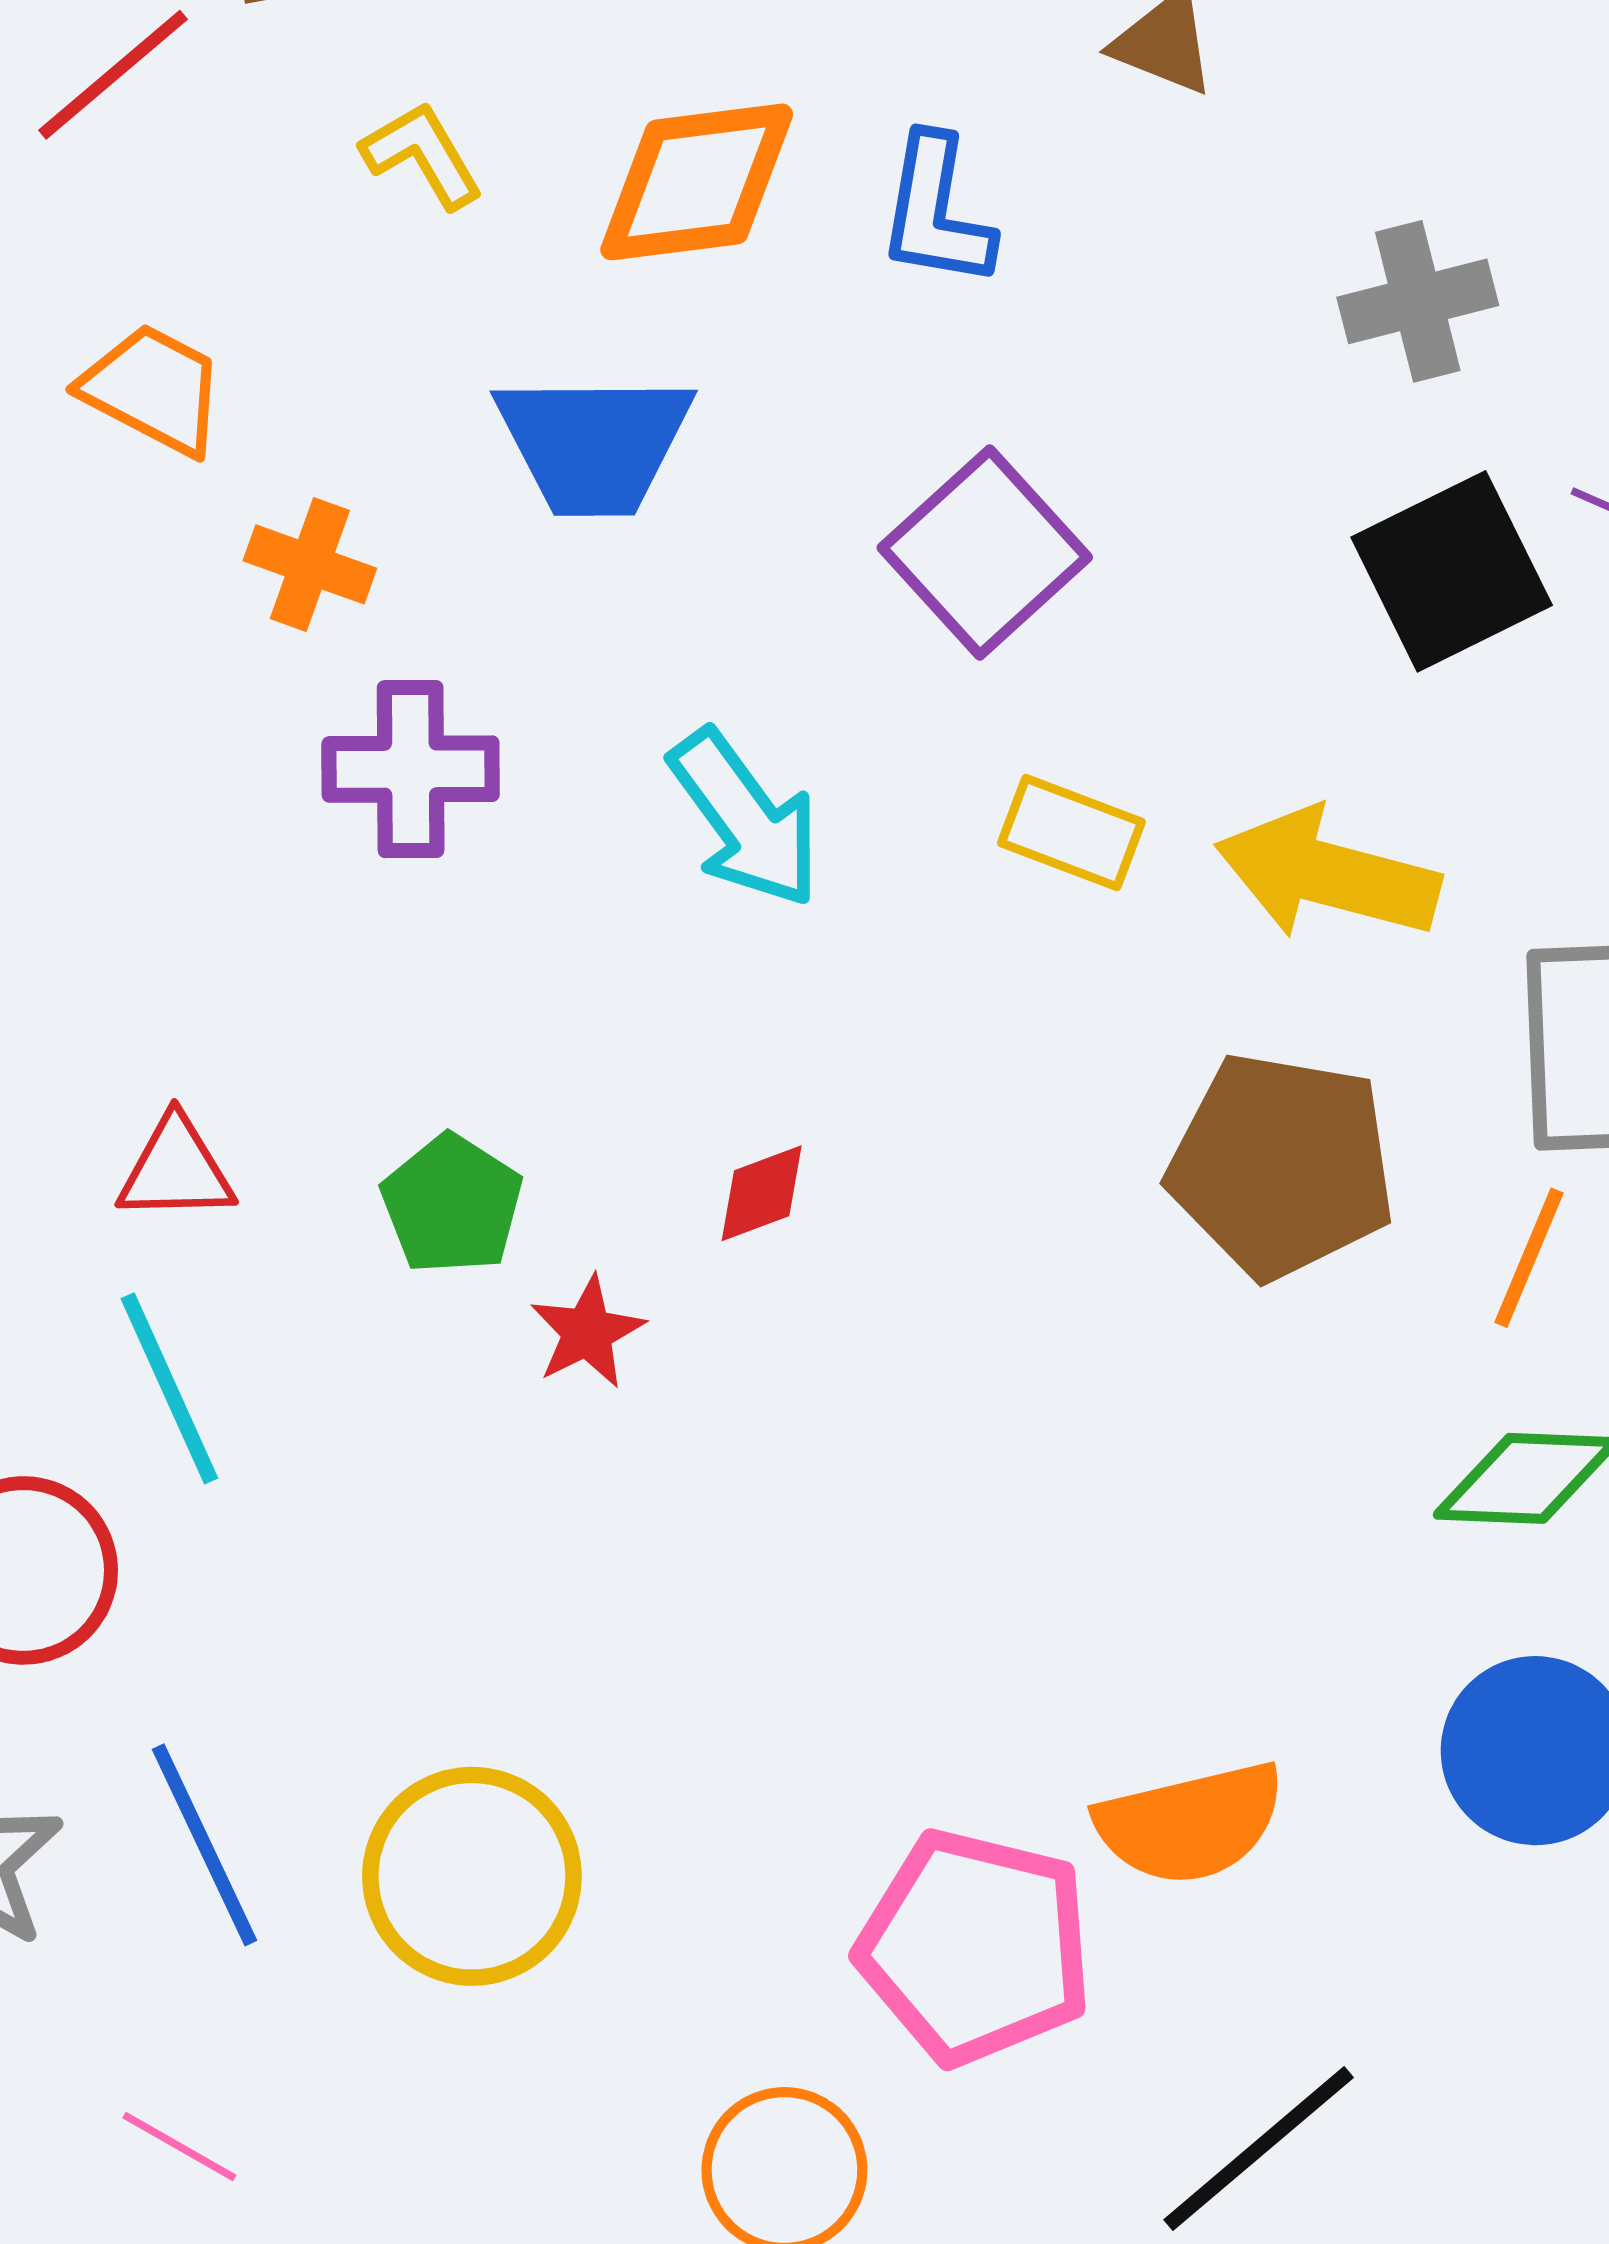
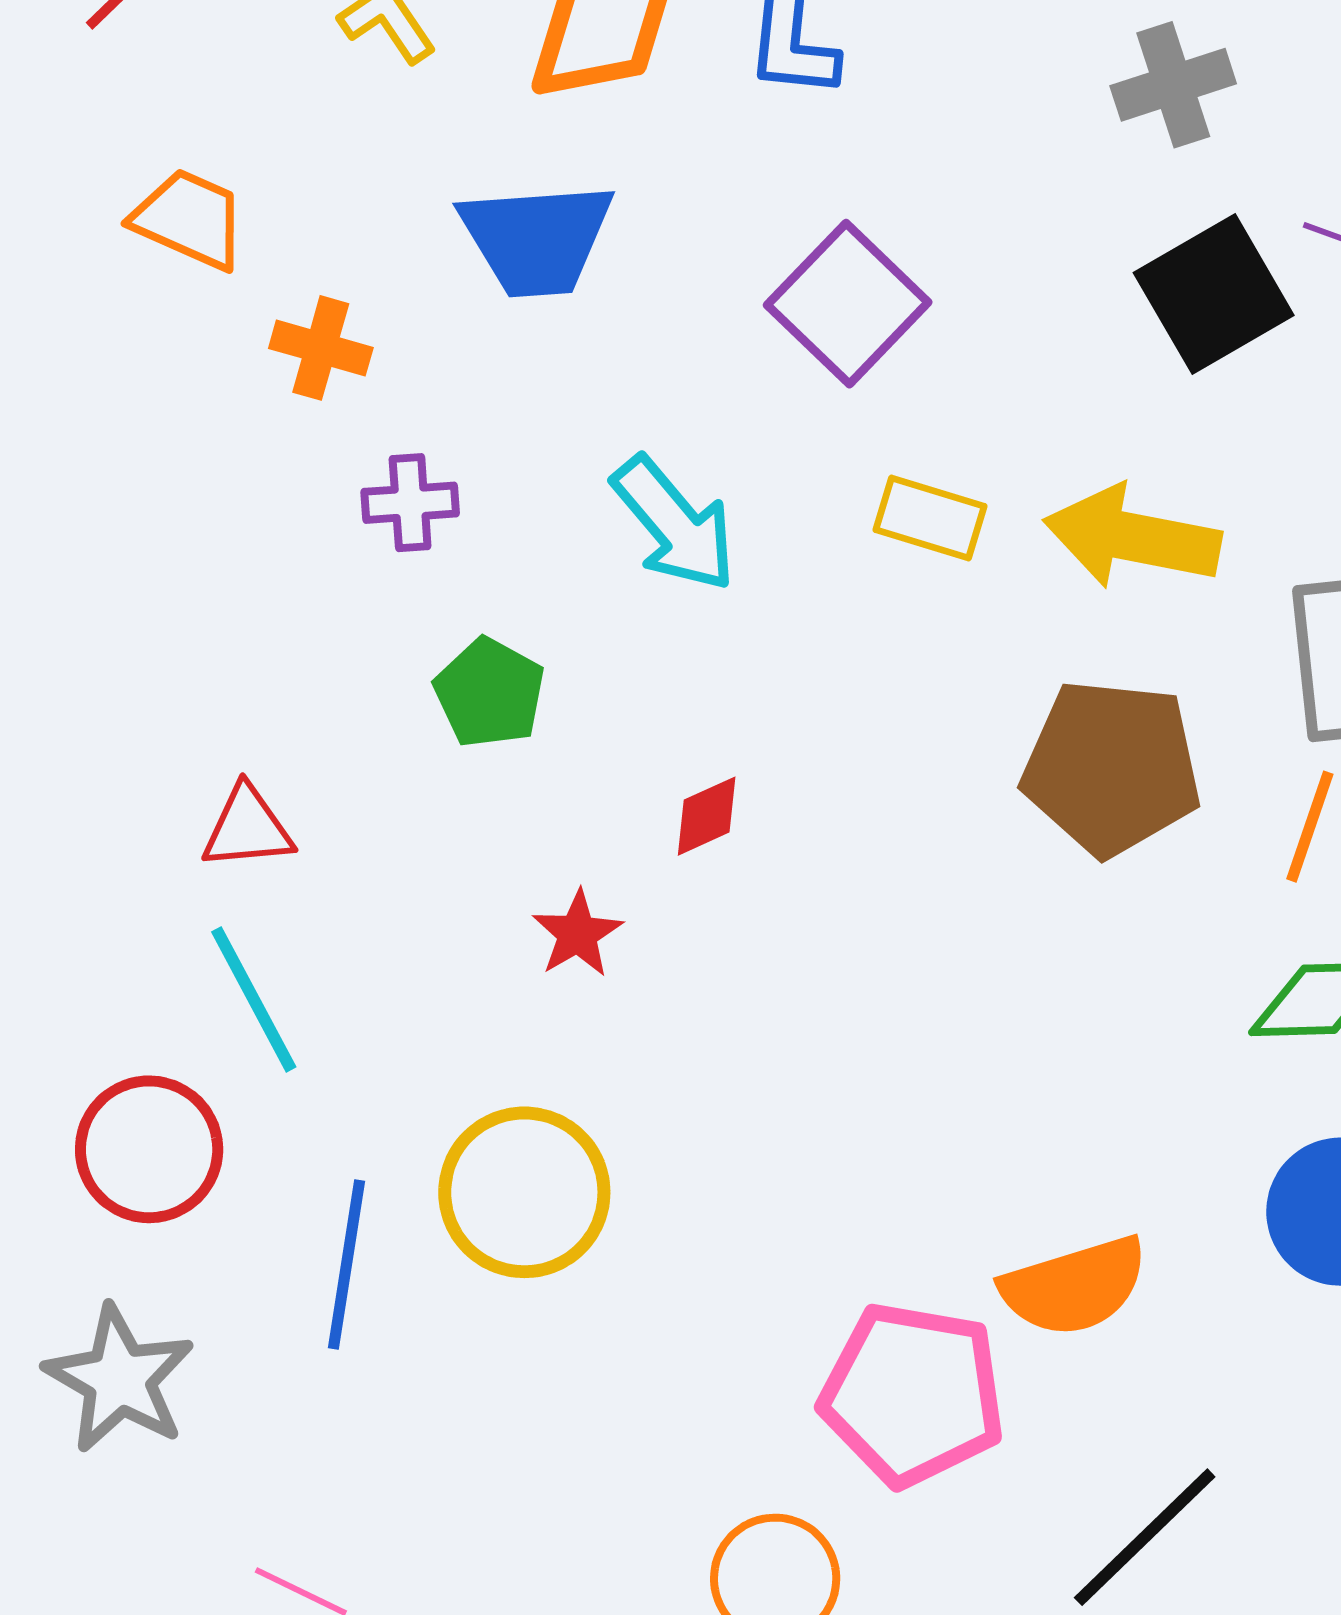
purple cross: (411, 769) -> (410, 503), size x0.7
green pentagon: (452, 1204) -> (490, 693), moved
blue line: (204, 1845) -> (346, 1264), moved, turned 38
yellow circle: (472, 1876) -> (524, 1192), moved

